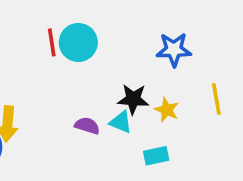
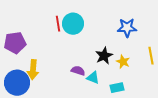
black star: (133, 99) -> (104, 56), turned -30
cyan triangle: (121, 122) -> (93, 78), moved

